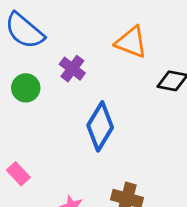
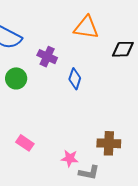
blue diamond: (100, 126) -> (75, 79), moved, size x0.6

